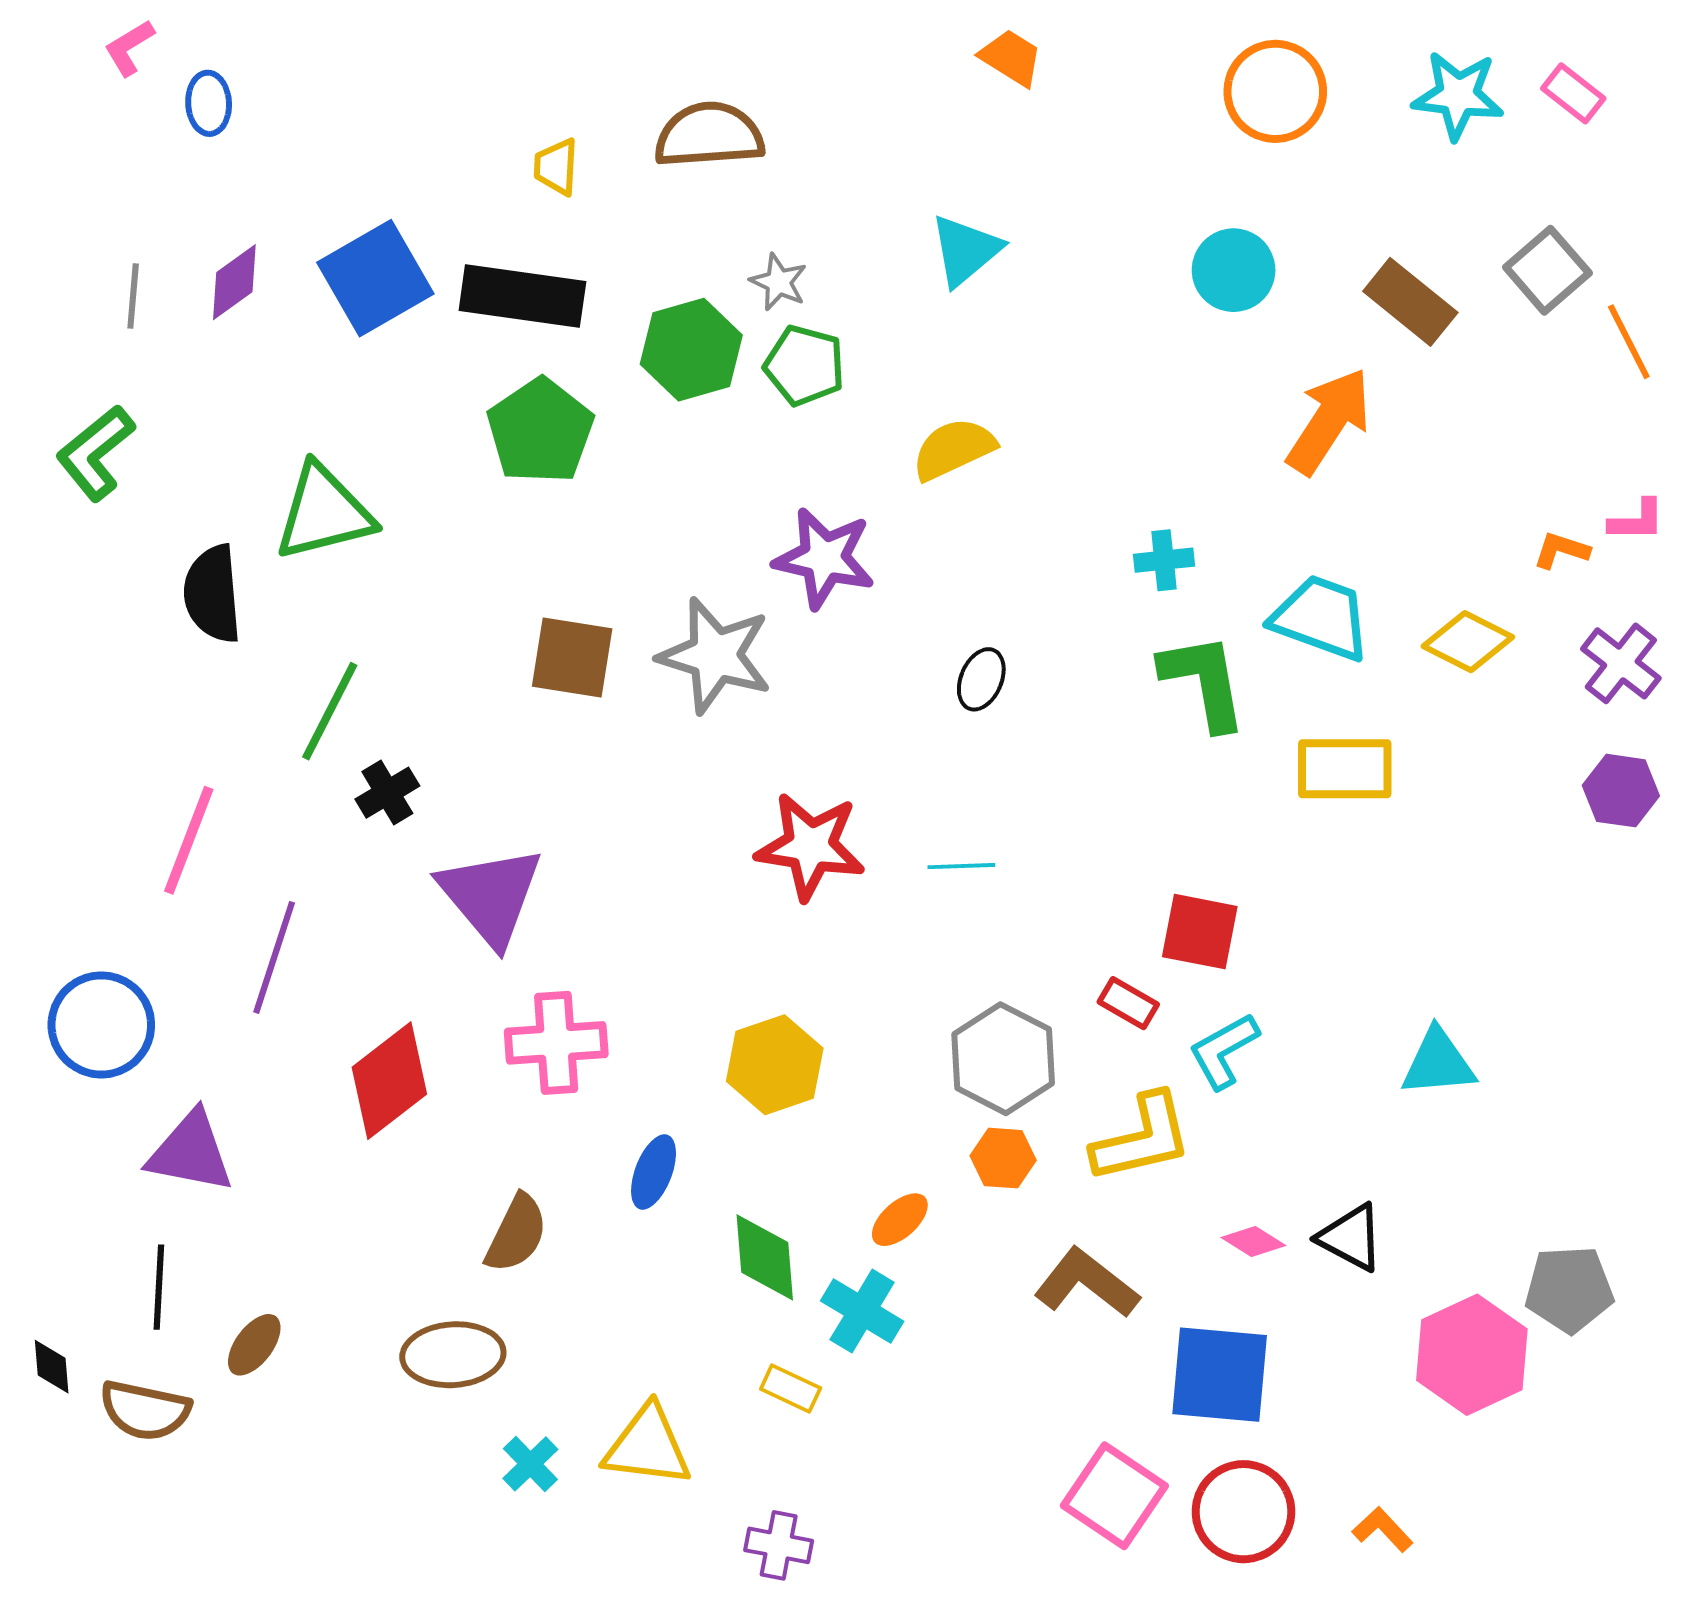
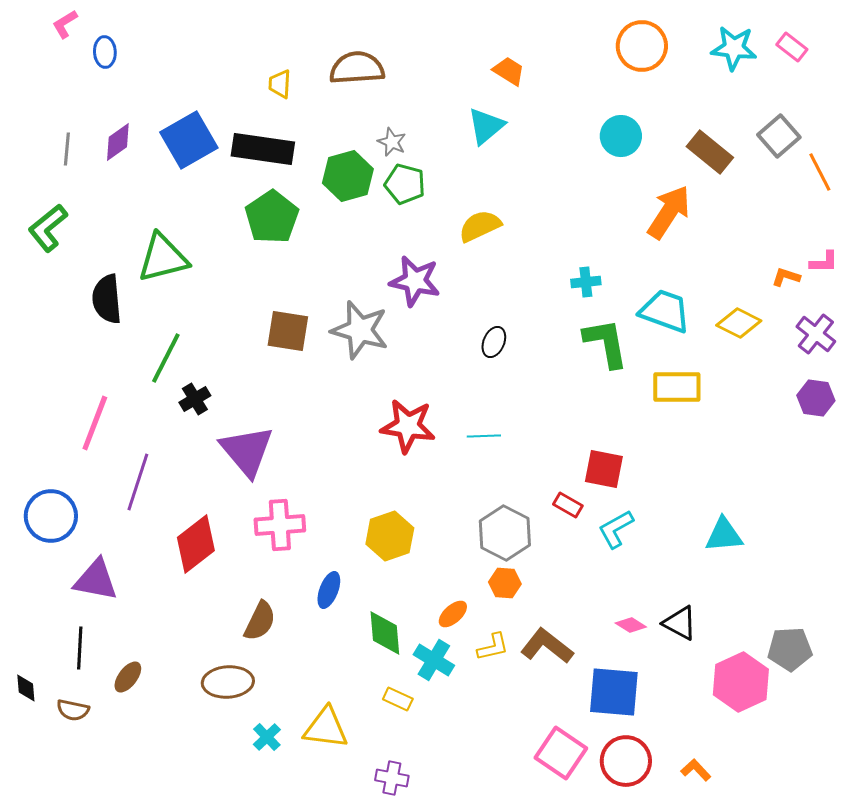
orange trapezoid: (1011, 58) -> (509, 71), moved
yellow L-shape: (1142, 1138) -> (493, 647), moved, size x0.6
brown semicircle: (145, 1410) -> (73, 710), size x0.7

